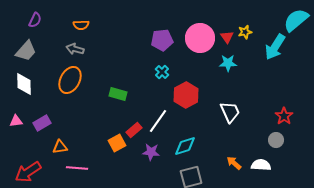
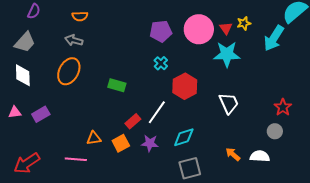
cyan star: (228, 63) -> (227, 54), size x1.5
orange square: (117, 143) -> (121, 143), moved
orange triangle: (60, 147) -> (94, 138), moved

